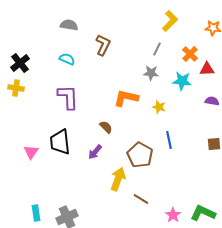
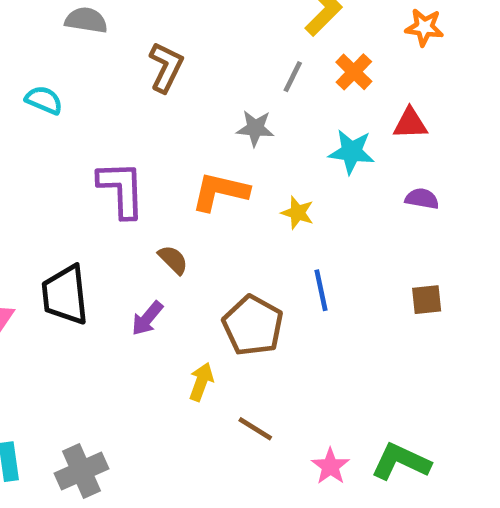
orange cross: (190, 54) -> (354, 72), moved
cyan semicircle: (67, 59) -> (44, 100), moved
gray star: (151, 73) -> (255, 128), moved
purple L-shape: (68, 97) -> (121, 189), moved
yellow arrow: (118, 179) -> (201, 382), size x0.7

